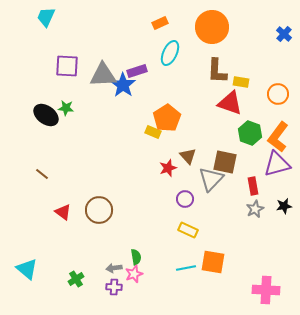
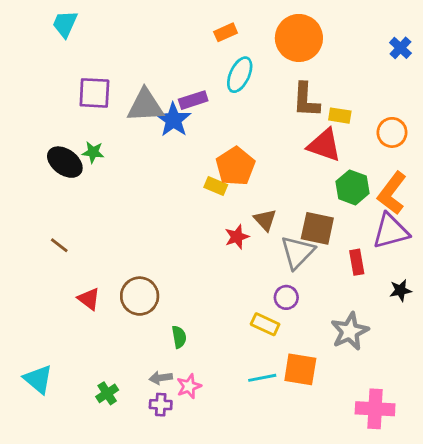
purple circle: (185, 199) -> (286, 297), moved
gray star: (255, 209) -> (350, 331), moved, size x1.5
green semicircle: (136, 257) -> (179, 337), moved

